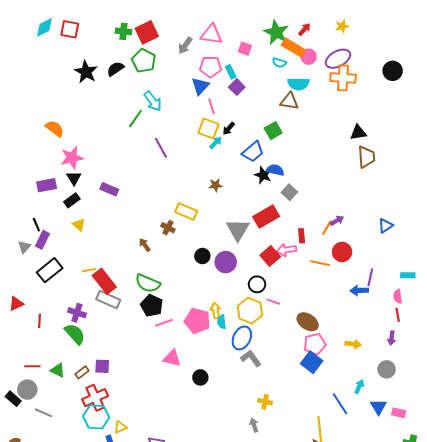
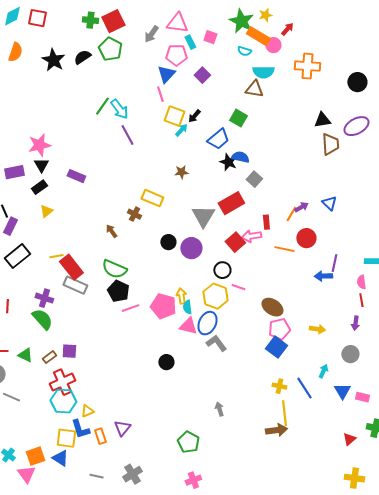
yellow star: (342, 26) -> (265, 15), moved
red arrow: (305, 29) -> (287, 29), moved
purple ellipse: (338, 59) -> (356, 126), moved
black circle: (393, 71) -> (357, 82), moved
cyan rectangle: (231, 72) -> (190, 42), moved
cyan arrow: (153, 101) -> (119, 109), moved
pink line: (211, 106) -> (160, 94), moved
orange semicircle: (55, 129) -> (15, 52), moved, turned 72
green square: (273, 131) -> (238, 118), turned -30
yellow triangle: (79, 225) -> (46, 211), turned 40
blue triangle: (386, 226) -> (329, 203), moved, turned -42
pink triangle: (172, 358) -> (188, 326), moved
yellow cross: (265, 402) -> (279, 386), moved

